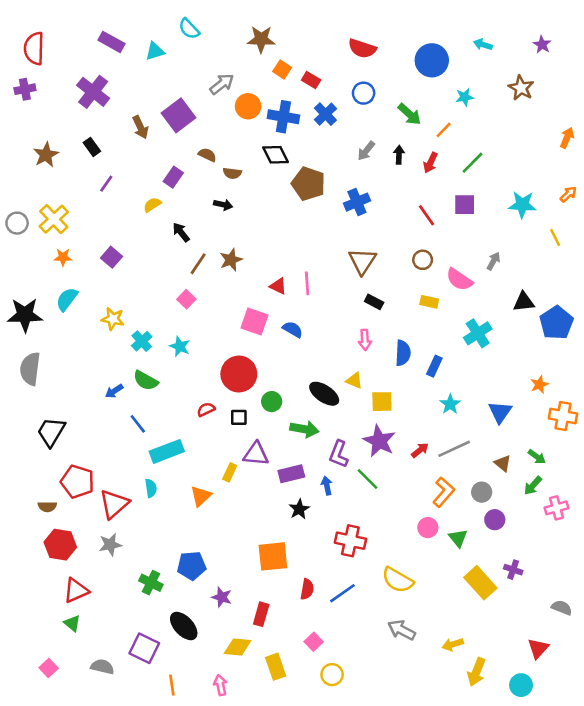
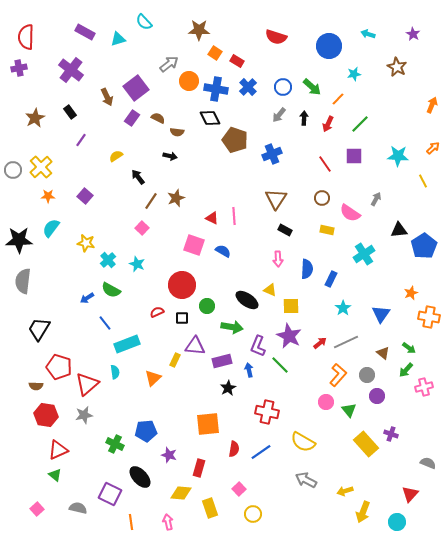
blue circle: (364, 93) -> (283, 87), moved
purple rectangle: (173, 177) -> (132, 118), moved

